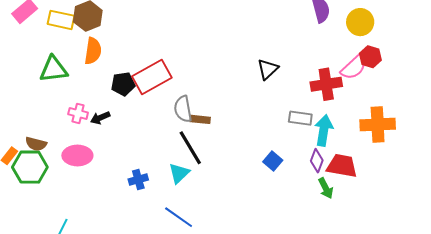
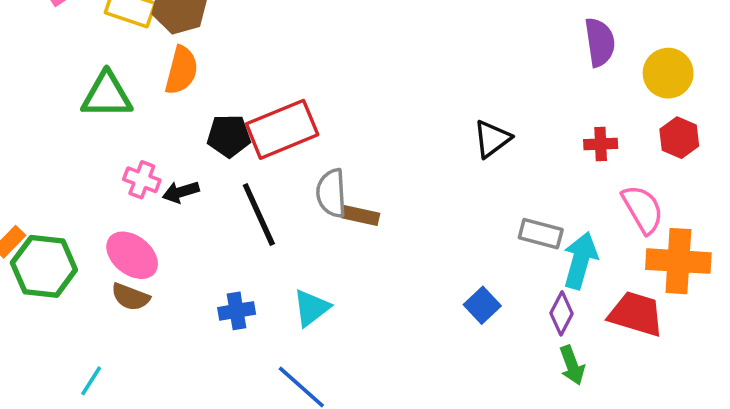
pink semicircle: (354, 67) -> (643, 209), moved, turned -84
red cross: (326, 84) -> (601, 144), moved, size x0.6
brown semicircle: (36, 144) -> (131, 297), moved
black line: (190, 148) -> (259, 215), moved
pink ellipse: (77, 155) -> (132, 255), turned 32
red trapezoid: (342, 166) -> (636, 314), moved

